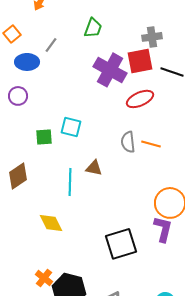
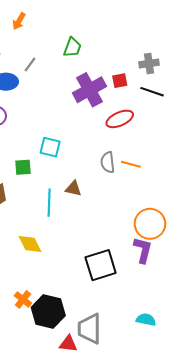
gray cross: (152, 37) -> (149, 64), moved
red square: (140, 61) -> (120, 81), size x0.6
purple cross: (110, 70) -> (89, 90), turned 32
green square: (44, 137) -> (23, 167), moved

